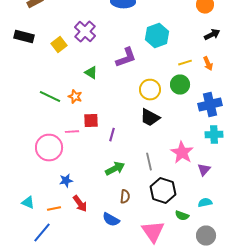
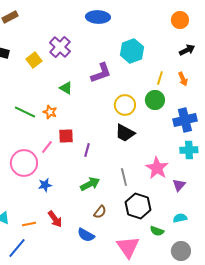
yellow line: (185, 63) -> (160, 78), turned -56
pink line: (72, 132) -> (47, 147), turned -48
blue star: (66, 181) -> (45, 185), moved
brown semicircle: (125, 197) -> (100, 212), turned 32

